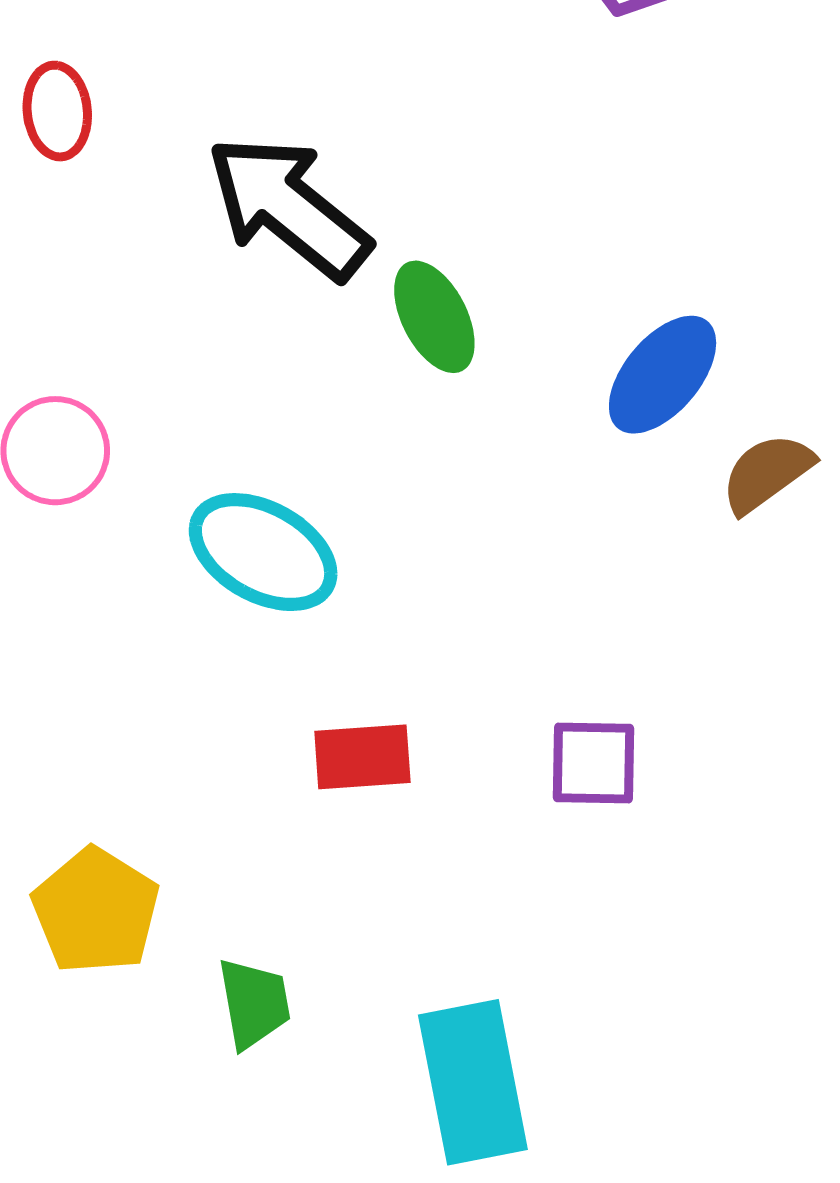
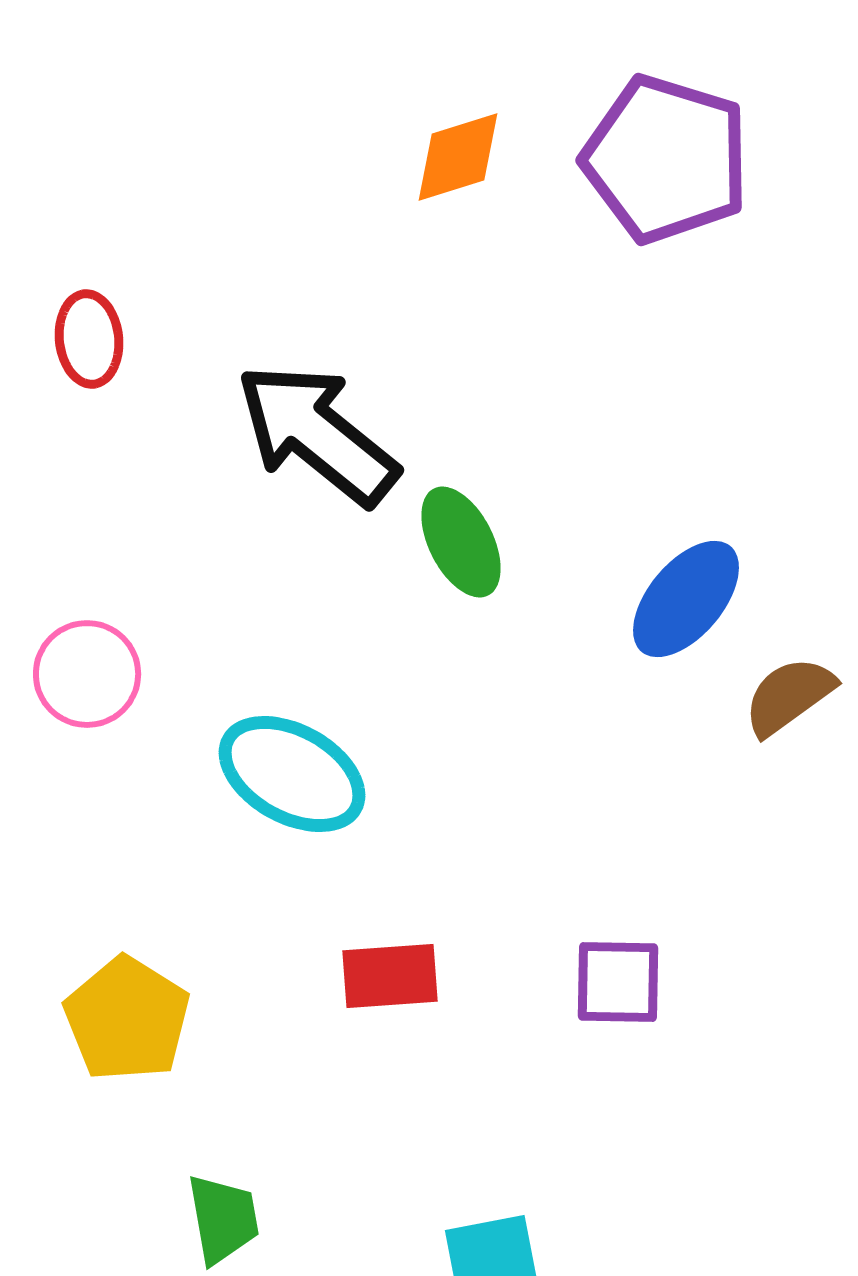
yellow pentagon: (96, 911) -> (127, 1019), moved
green trapezoid: (254, 1003) -> (223, 1219), moved

